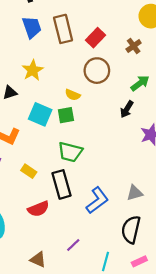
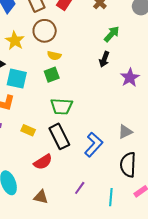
brown circle: (97, 71) -> (45, 31), moved
cyan square: (40, 114) -> (17, 79), moved
brown triangle: (38, 260) -> (41, 197), moved

